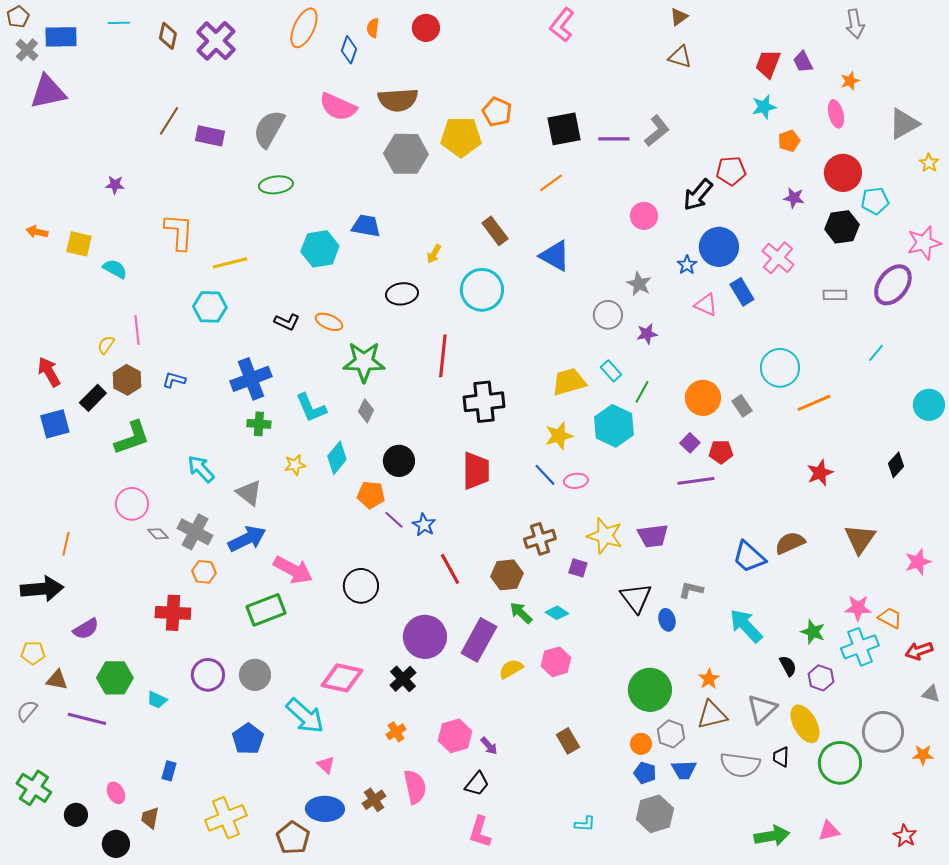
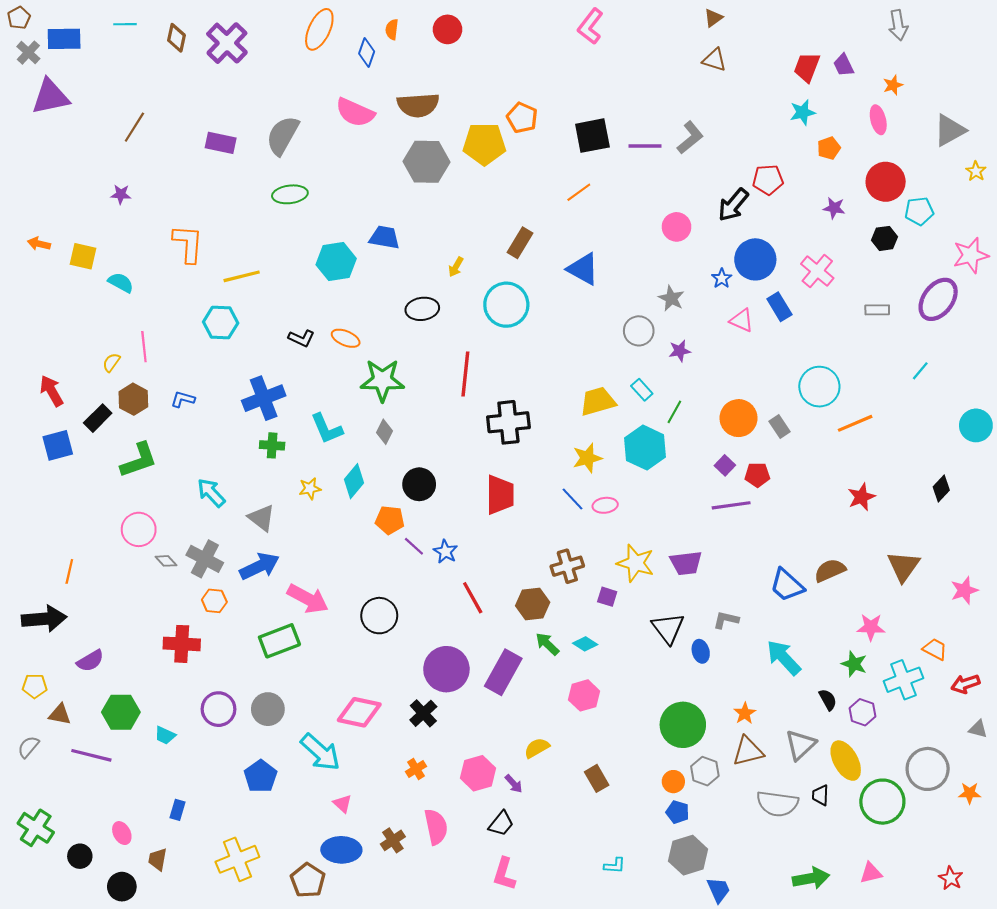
brown line: (169, 121) -> (134, 127), moved
black hexagon: (842, 227) -> (885, 238), size x0.7
brown rectangle: (495, 231) -> (520, 243), turned 68
pink star: (858, 608) -> (871, 627), moved
yellow semicircle: (511, 669) -> (537, 748), moved
blue trapezoid: (684, 770) -> (719, 890), moved, turned -112

